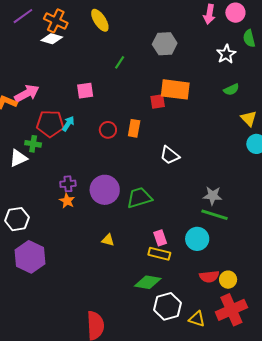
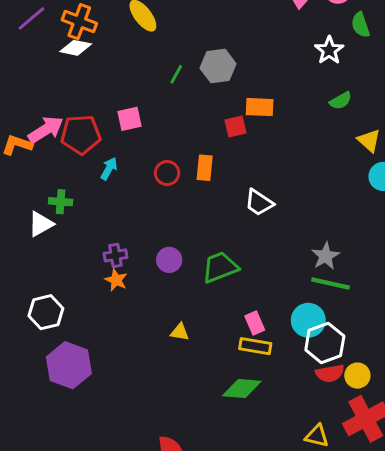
gray hexagon: (165, 44) -> (218, 66), moved
orange rectangle: (175, 89) -> (260, 107), size x0.7
red pentagon: (50, 124) -> (81, 135), moved
purple circle: (105, 190) -> (169, 260), size x0.6
gray star: (213, 196) -> (326, 256), turned -30
white hexagon: (167, 306) -> (325, 343), moved

